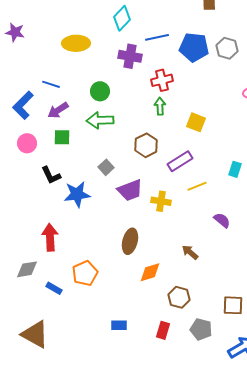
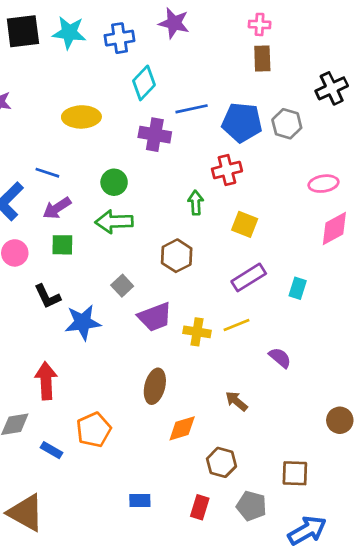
red cross: (162, 80) -> (227, 170), moved
purple rectangle: (180, 161) -> (249, 277), moved
yellow line: (197, 186) -> (236, 325), moved

